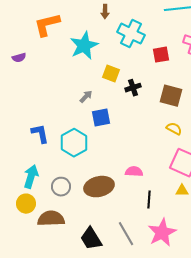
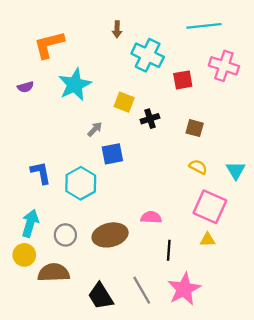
cyan star: (84, 46) -> (75, 85), moved
purple semicircle: (19, 58) -> (25, 87), moved
brown square: (171, 96) -> (195, 128), size x0.7

